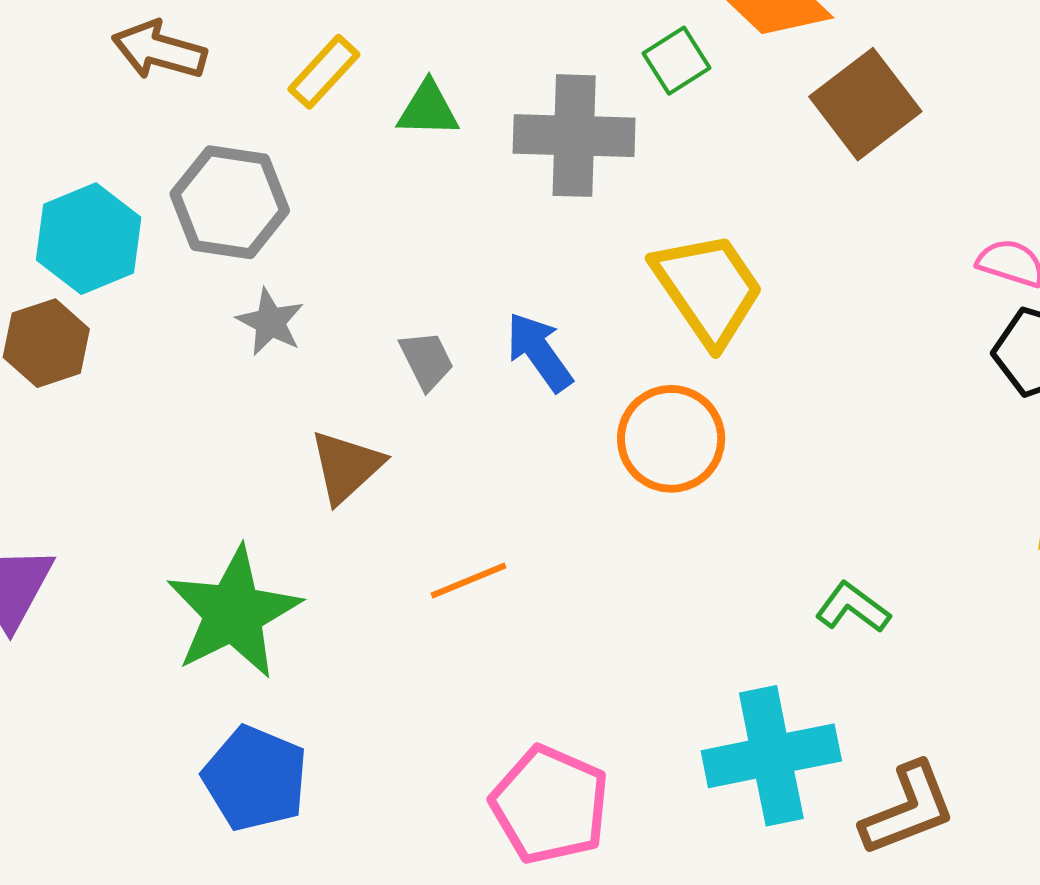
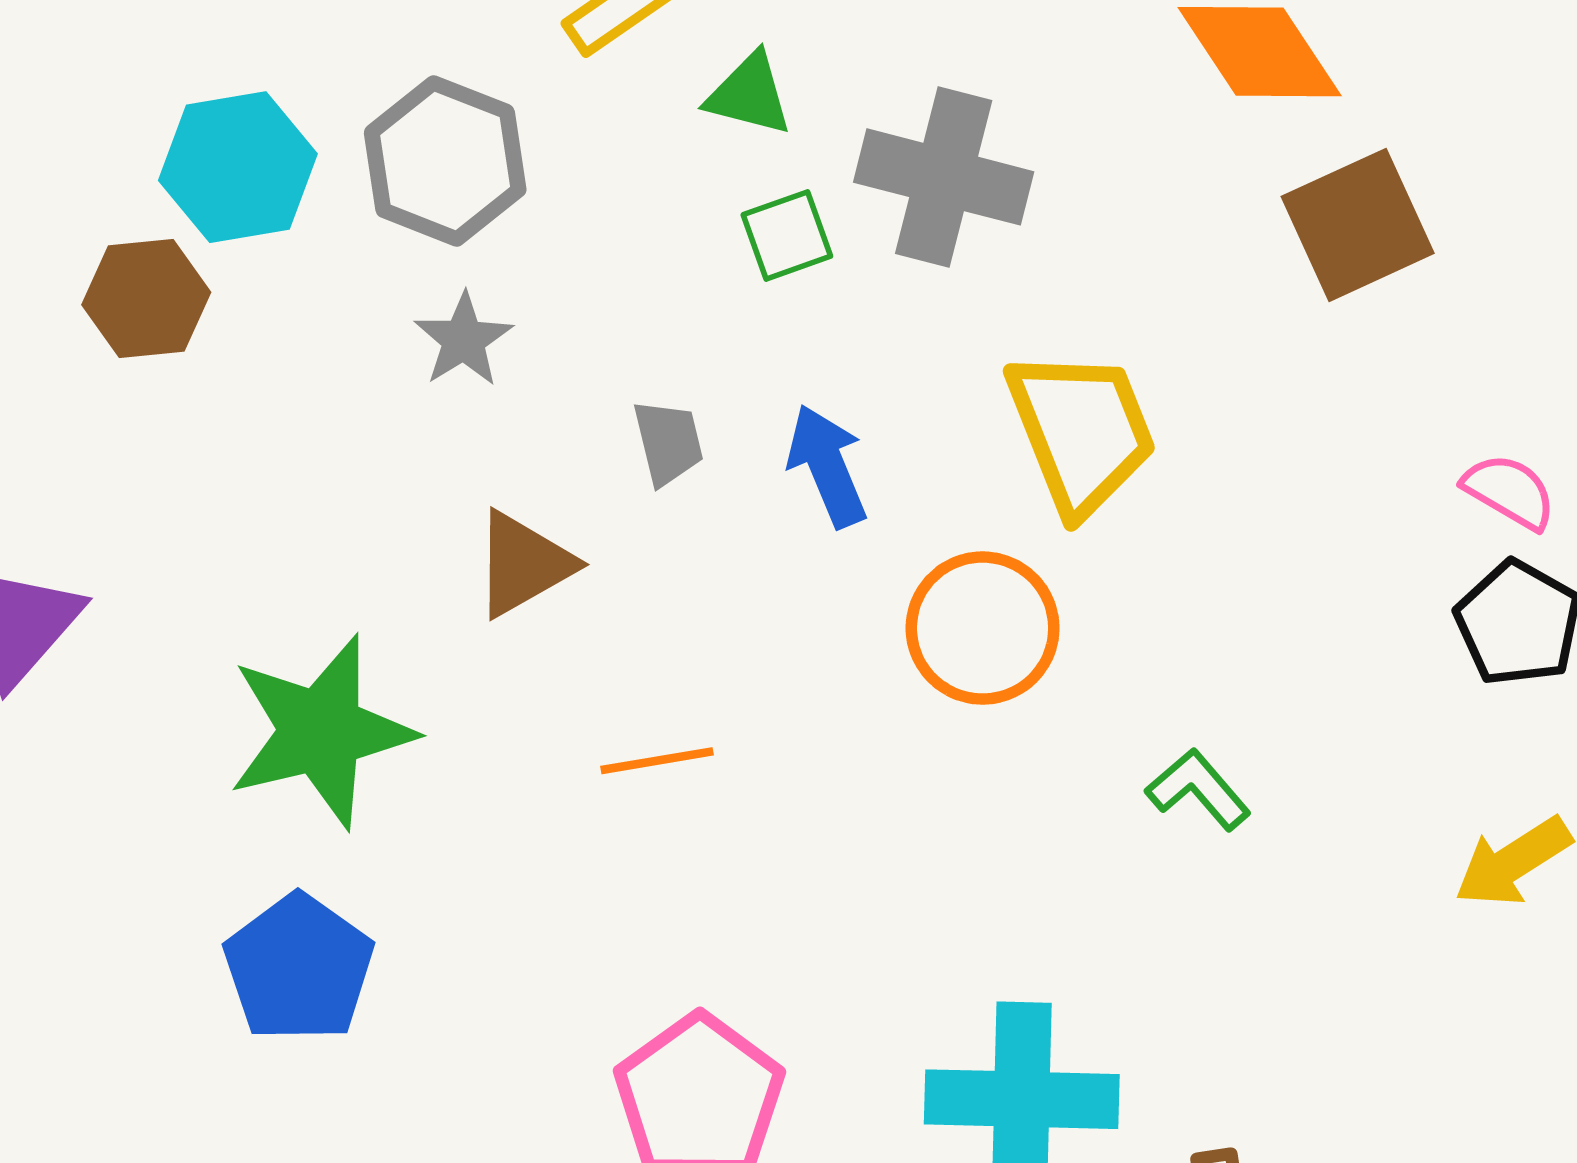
green square: (676, 61) -> (787, 235), moved
green L-shape: (853, 607) -> (1198, 789), moved

